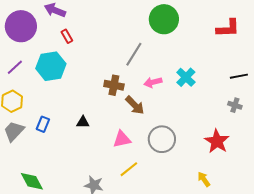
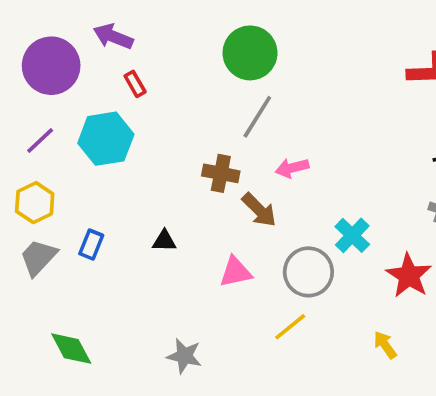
green circle: (164, 19) -> (250, 53), moved
cyan cross: (186, 77) -> (352, 235), moved
yellow line: (129, 169) -> (290, 327), moved

